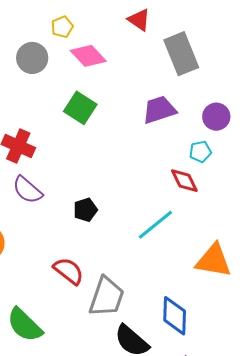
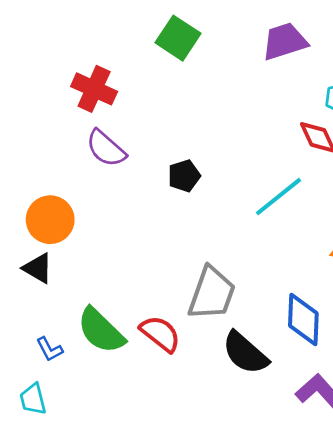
red semicircle: (69, 271) -> (160, 334), moved

